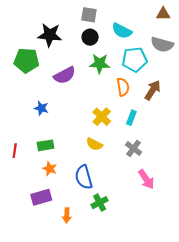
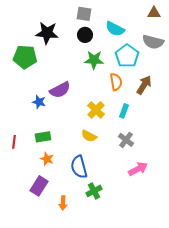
cyan pentagon: (135, 59) -> (127, 56), turned -30
purple semicircle: (65, 75) -> (60, 90), moved
pink arrow: (146, 179) -> (138, 169), turned -84
purple rectangle: (41, 197) -> (39, 186), turned -42

